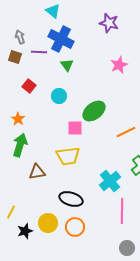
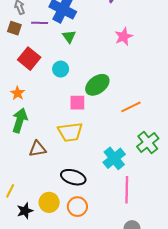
red square: (29, 86) -> (29, 59), size x1.5

